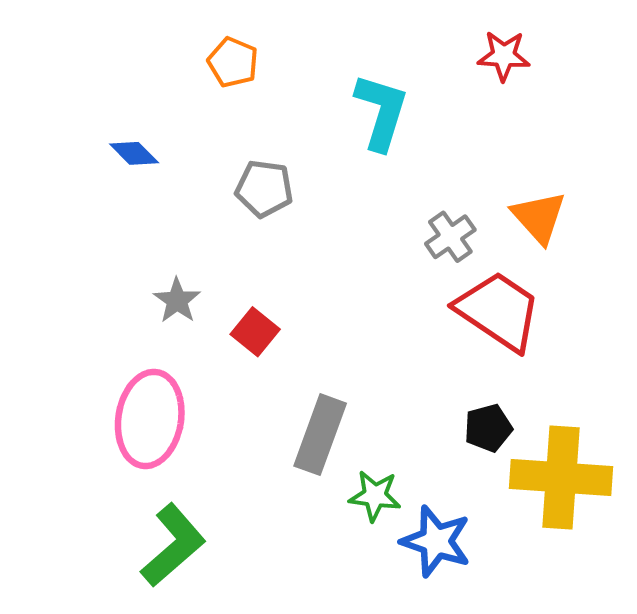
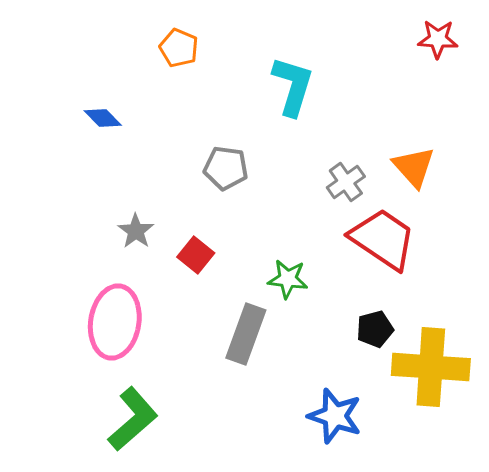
red star: (504, 56) -> (438, 39), moved
gray pentagon: (264, 189) -> (226, 168), moved
green star: (375, 496) -> (288, 279), moved

